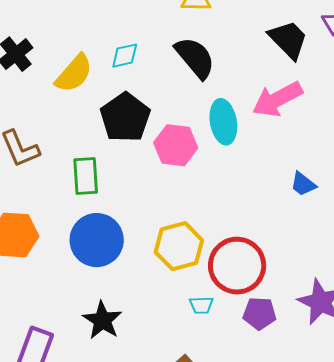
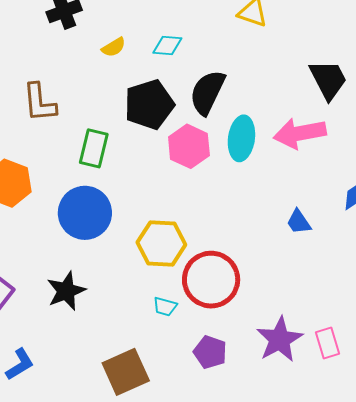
black semicircle: (195, 58) -> (207, 92), moved, turned -132
yellow semicircle: (74, 73) -> (114, 47), size x0.6
purple pentagon: (260, 313) -> (210, 352), moved

